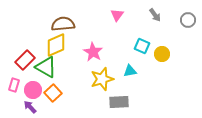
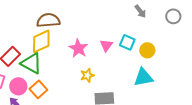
pink triangle: (117, 15) -> (106, 45), moved
cyan triangle: (130, 71) -> (143, 77), moved, size x1.5
yellow star: (102, 79) -> (87, 75), size x0.6

